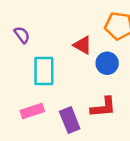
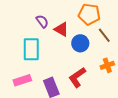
purple semicircle: (22, 35) -> (42, 21), moved
red L-shape: (103, 107) -> (77, 77), turned 150

